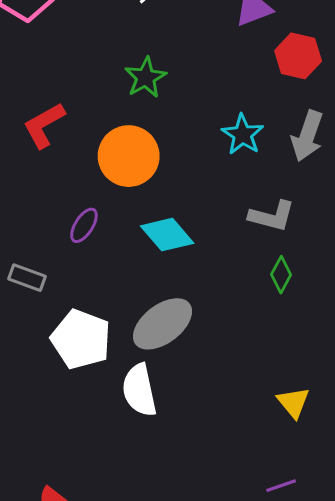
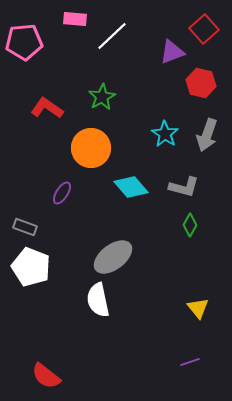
red L-shape: (44, 125) -> (47, 108), moved, turned 64
cyan diamond: (167, 235) -> (131, 187), moved
white pentagon: (81, 339) -> (31, 267), moved

